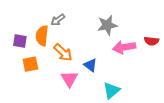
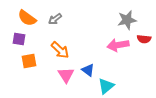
gray star: (107, 25) -> (127, 20), moved
orange semicircle: (42, 36) -> (27, 18), moved, turned -60
blue triangle: (90, 65) -> (88, 70), moved

